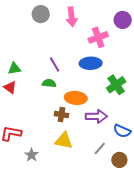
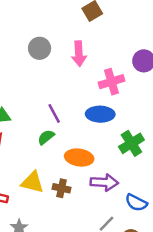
green semicircle: (49, 83) -> (46, 137), turned -48
brown cross: (61, 115) -> (62, 188), moved
yellow triangle: (64, 141) -> (32, 182), moved

